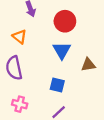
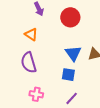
blue triangle: (62, 50) -> (73, 53), moved

